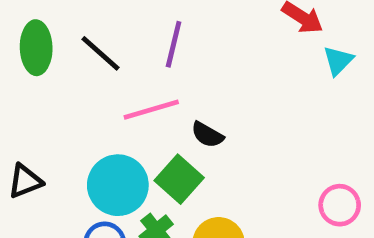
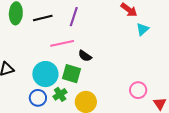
black line: (101, 53) -> (43, 18), turned -60
green square: (179, 179) -> (71, 74), turned -30

